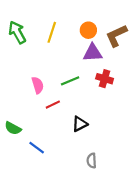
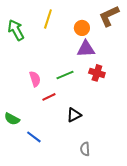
yellow line: (52, 32) -> (48, 19), moved
brown L-shape: (116, 36) -> (109, 16), moved

